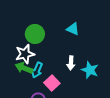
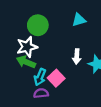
cyan triangle: (73, 29) -> (79, 20), turned -40
cyan arrow: (37, 70) -> (40, 77), moved

